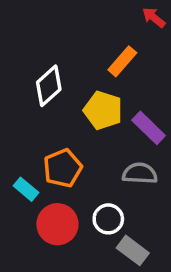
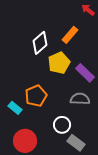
white diamond: (49, 86) -> (40, 43), moved
yellow pentagon: (103, 110) -> (59, 63), turned 30
red circle: (57, 224) -> (25, 141), moved

